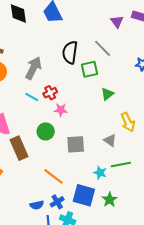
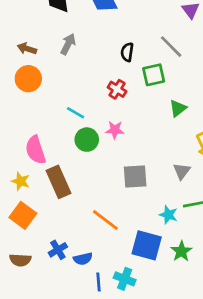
black semicircle: (70, 52) -> (127, 52), size x0.6
gray arrow: (33, 68) -> (68, 44), moved, size x0.7
red cross: (50, 93) -> (117, 89), moved, turned -32
green circle: (46, 131) -> (87, 140), moved
gray triangle: (110, 140) -> (182, 171), turned 32
blue cross: (57, 202) -> (58, 250), moved

